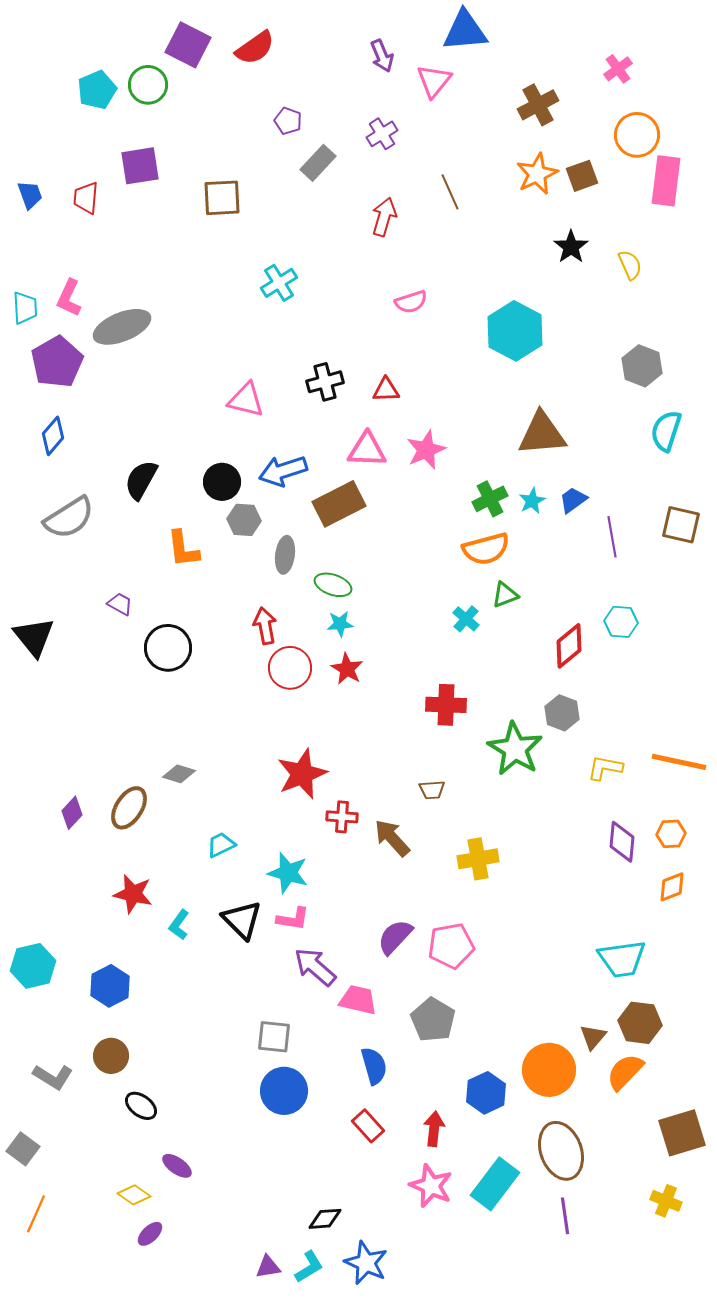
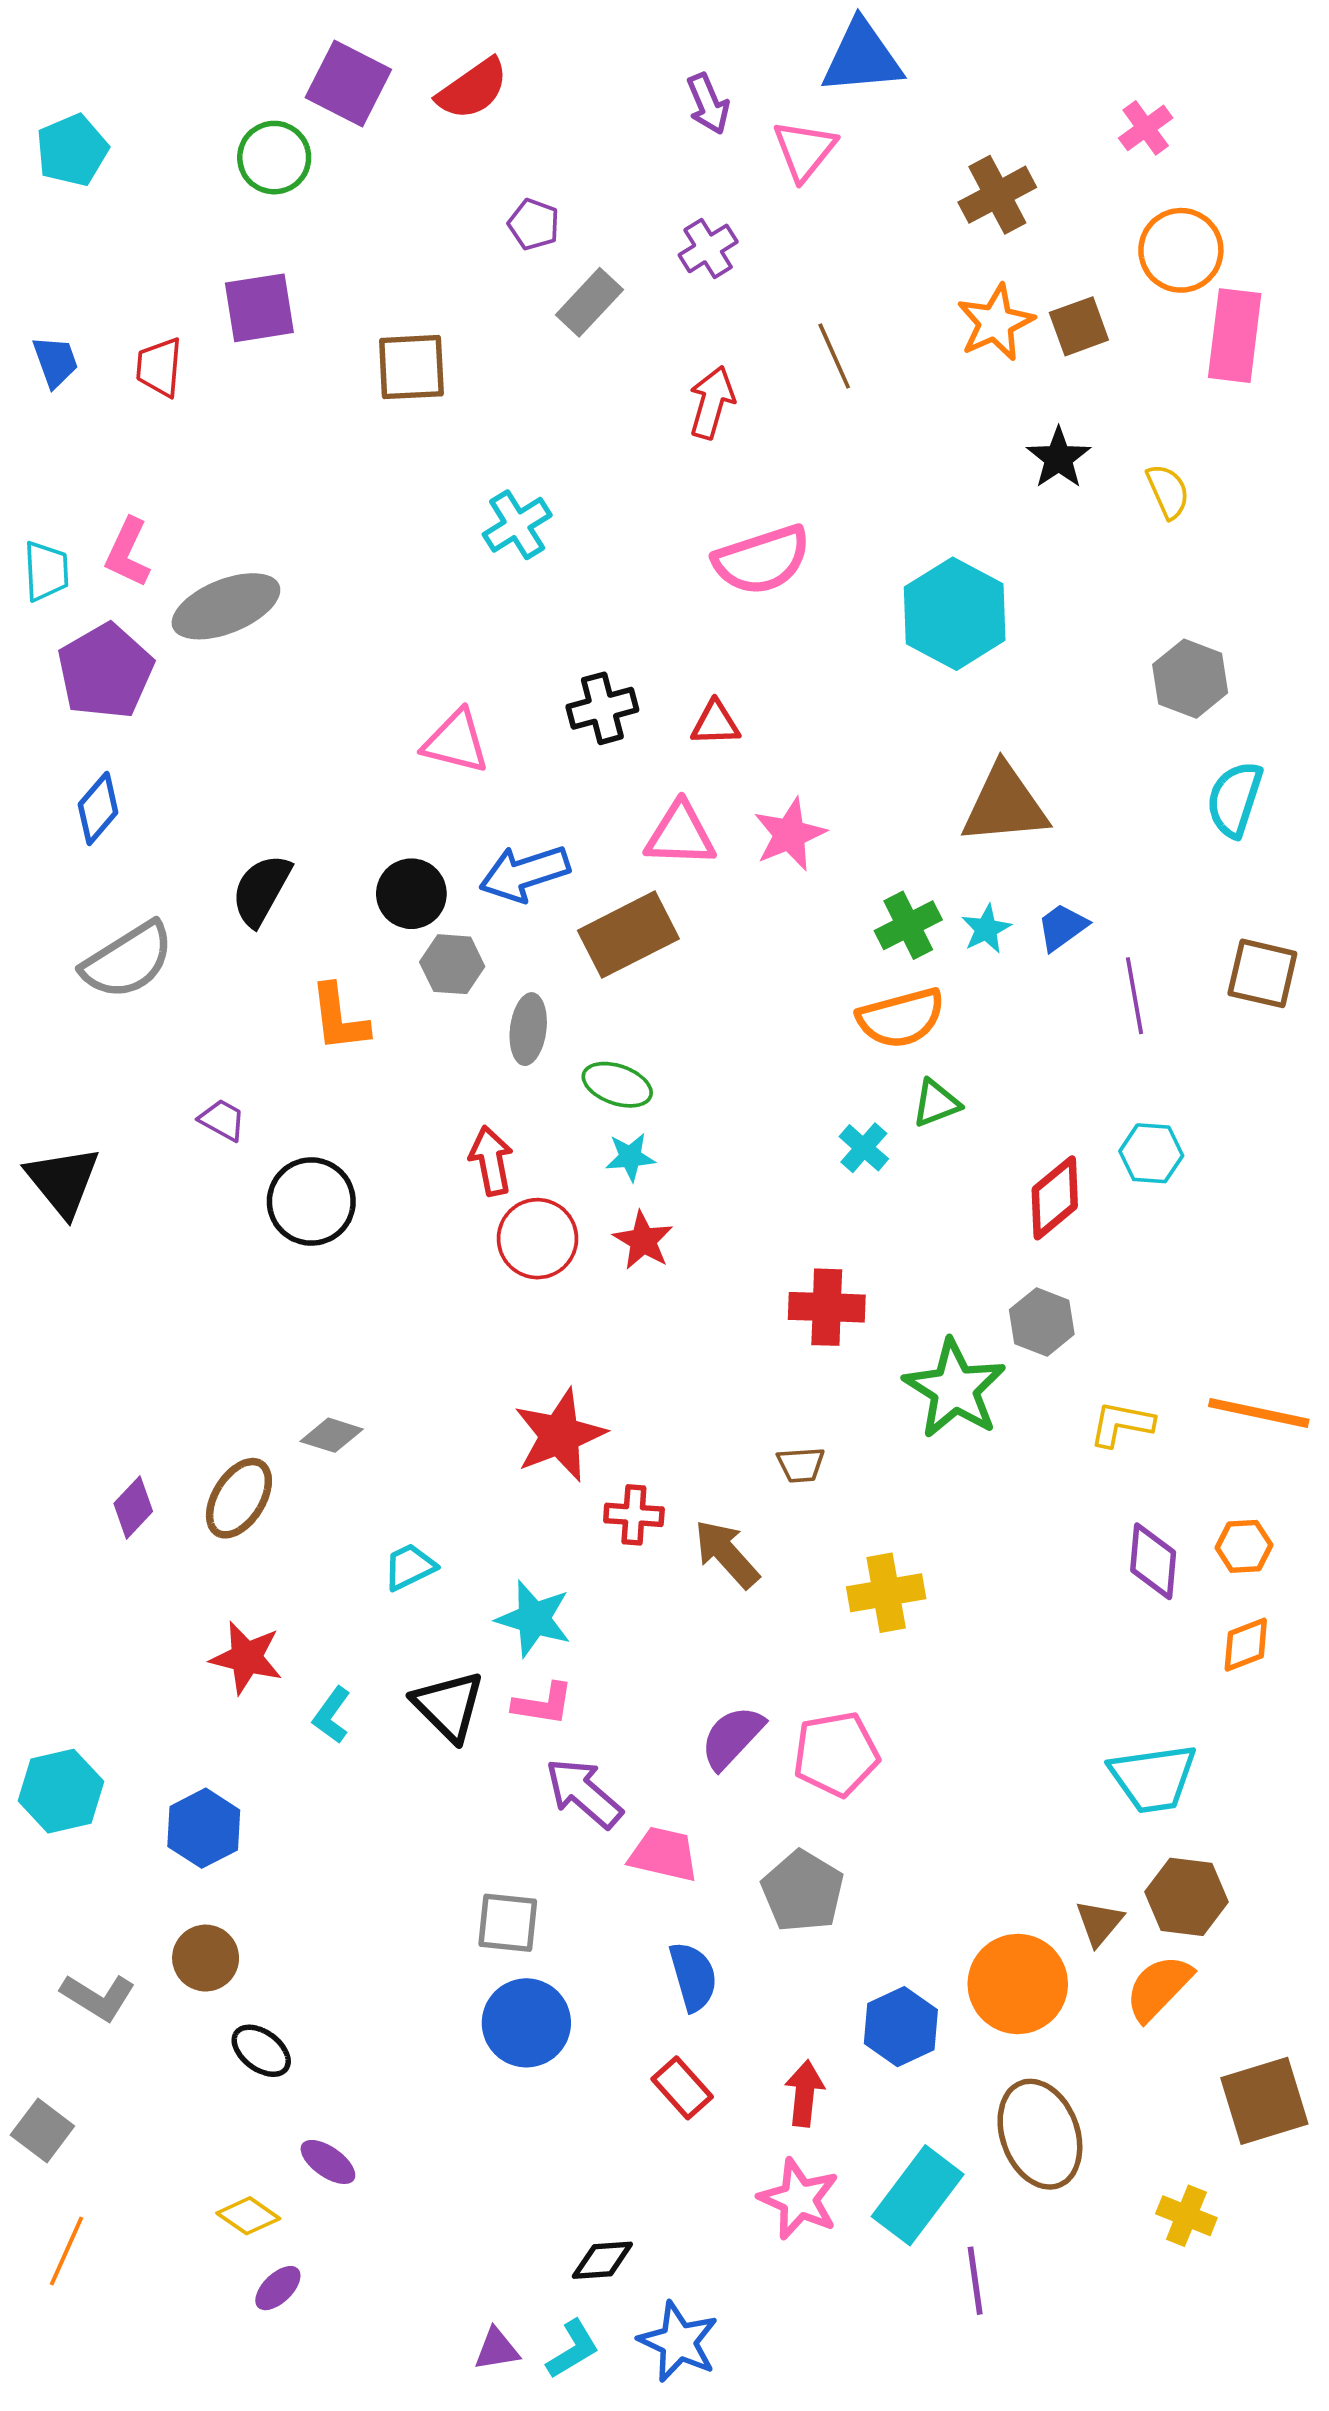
cyan pentagon: (97, 90) -> (72, 150), moved
pink semicircle: (411, 302) -> (762, 560), size x1.6
yellow cross: (666, 1201) -> (1186, 2216), moved
purple line: (565, 1216) -> (975, 2281), moved

